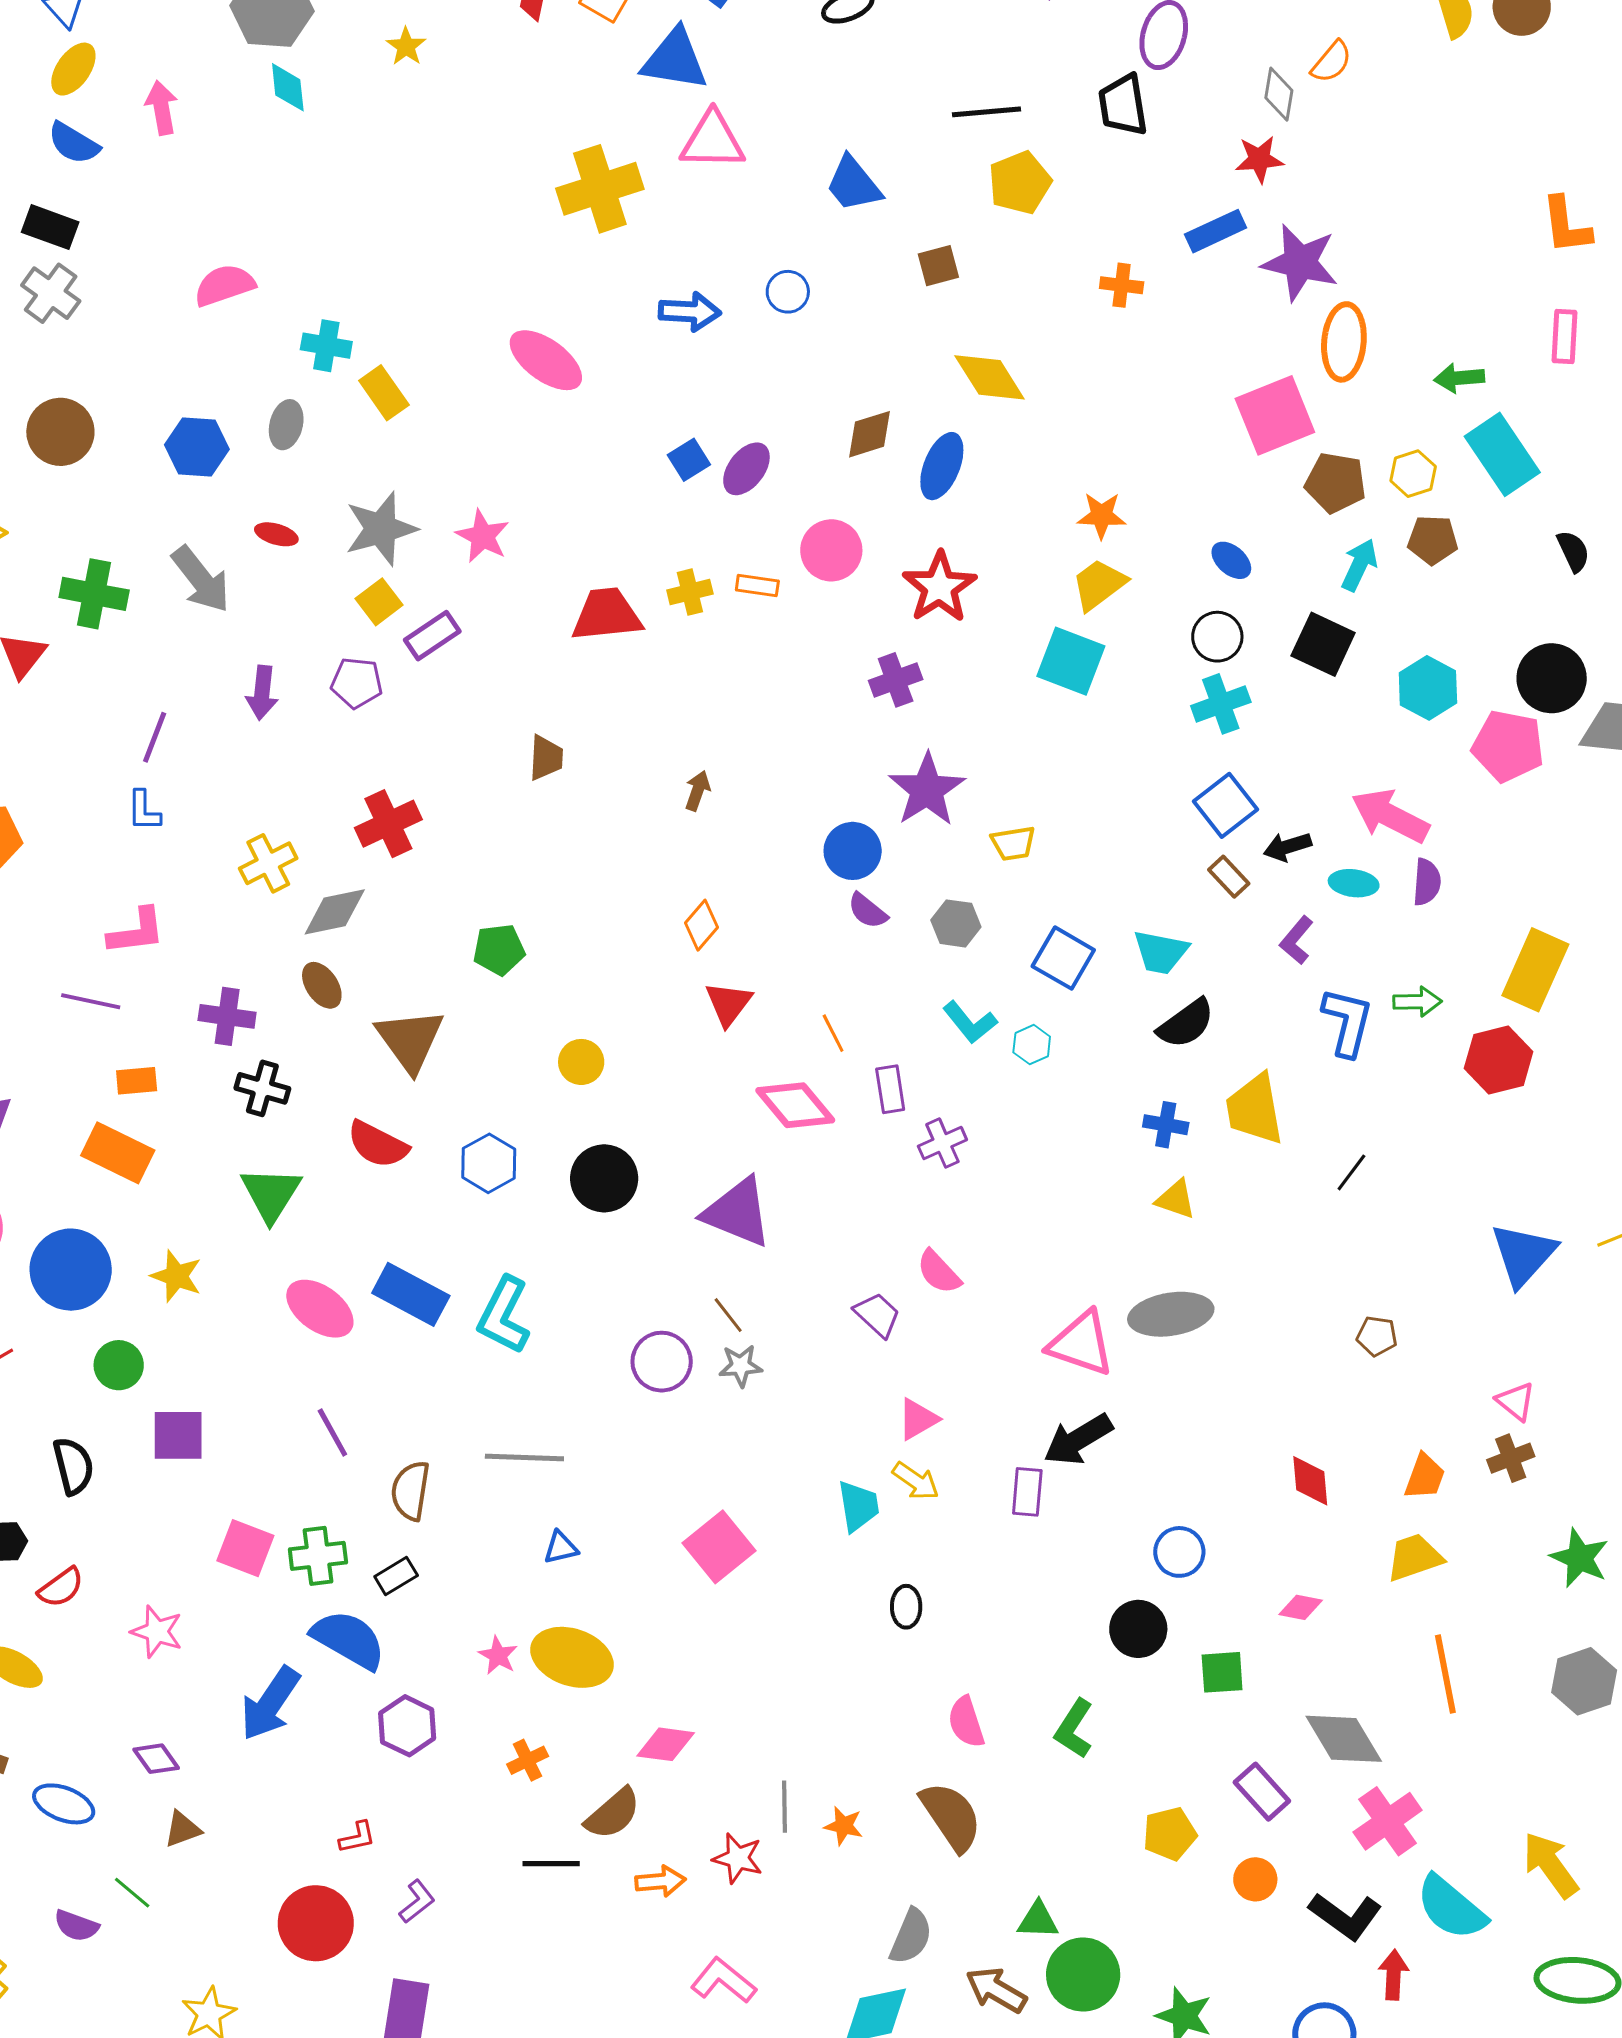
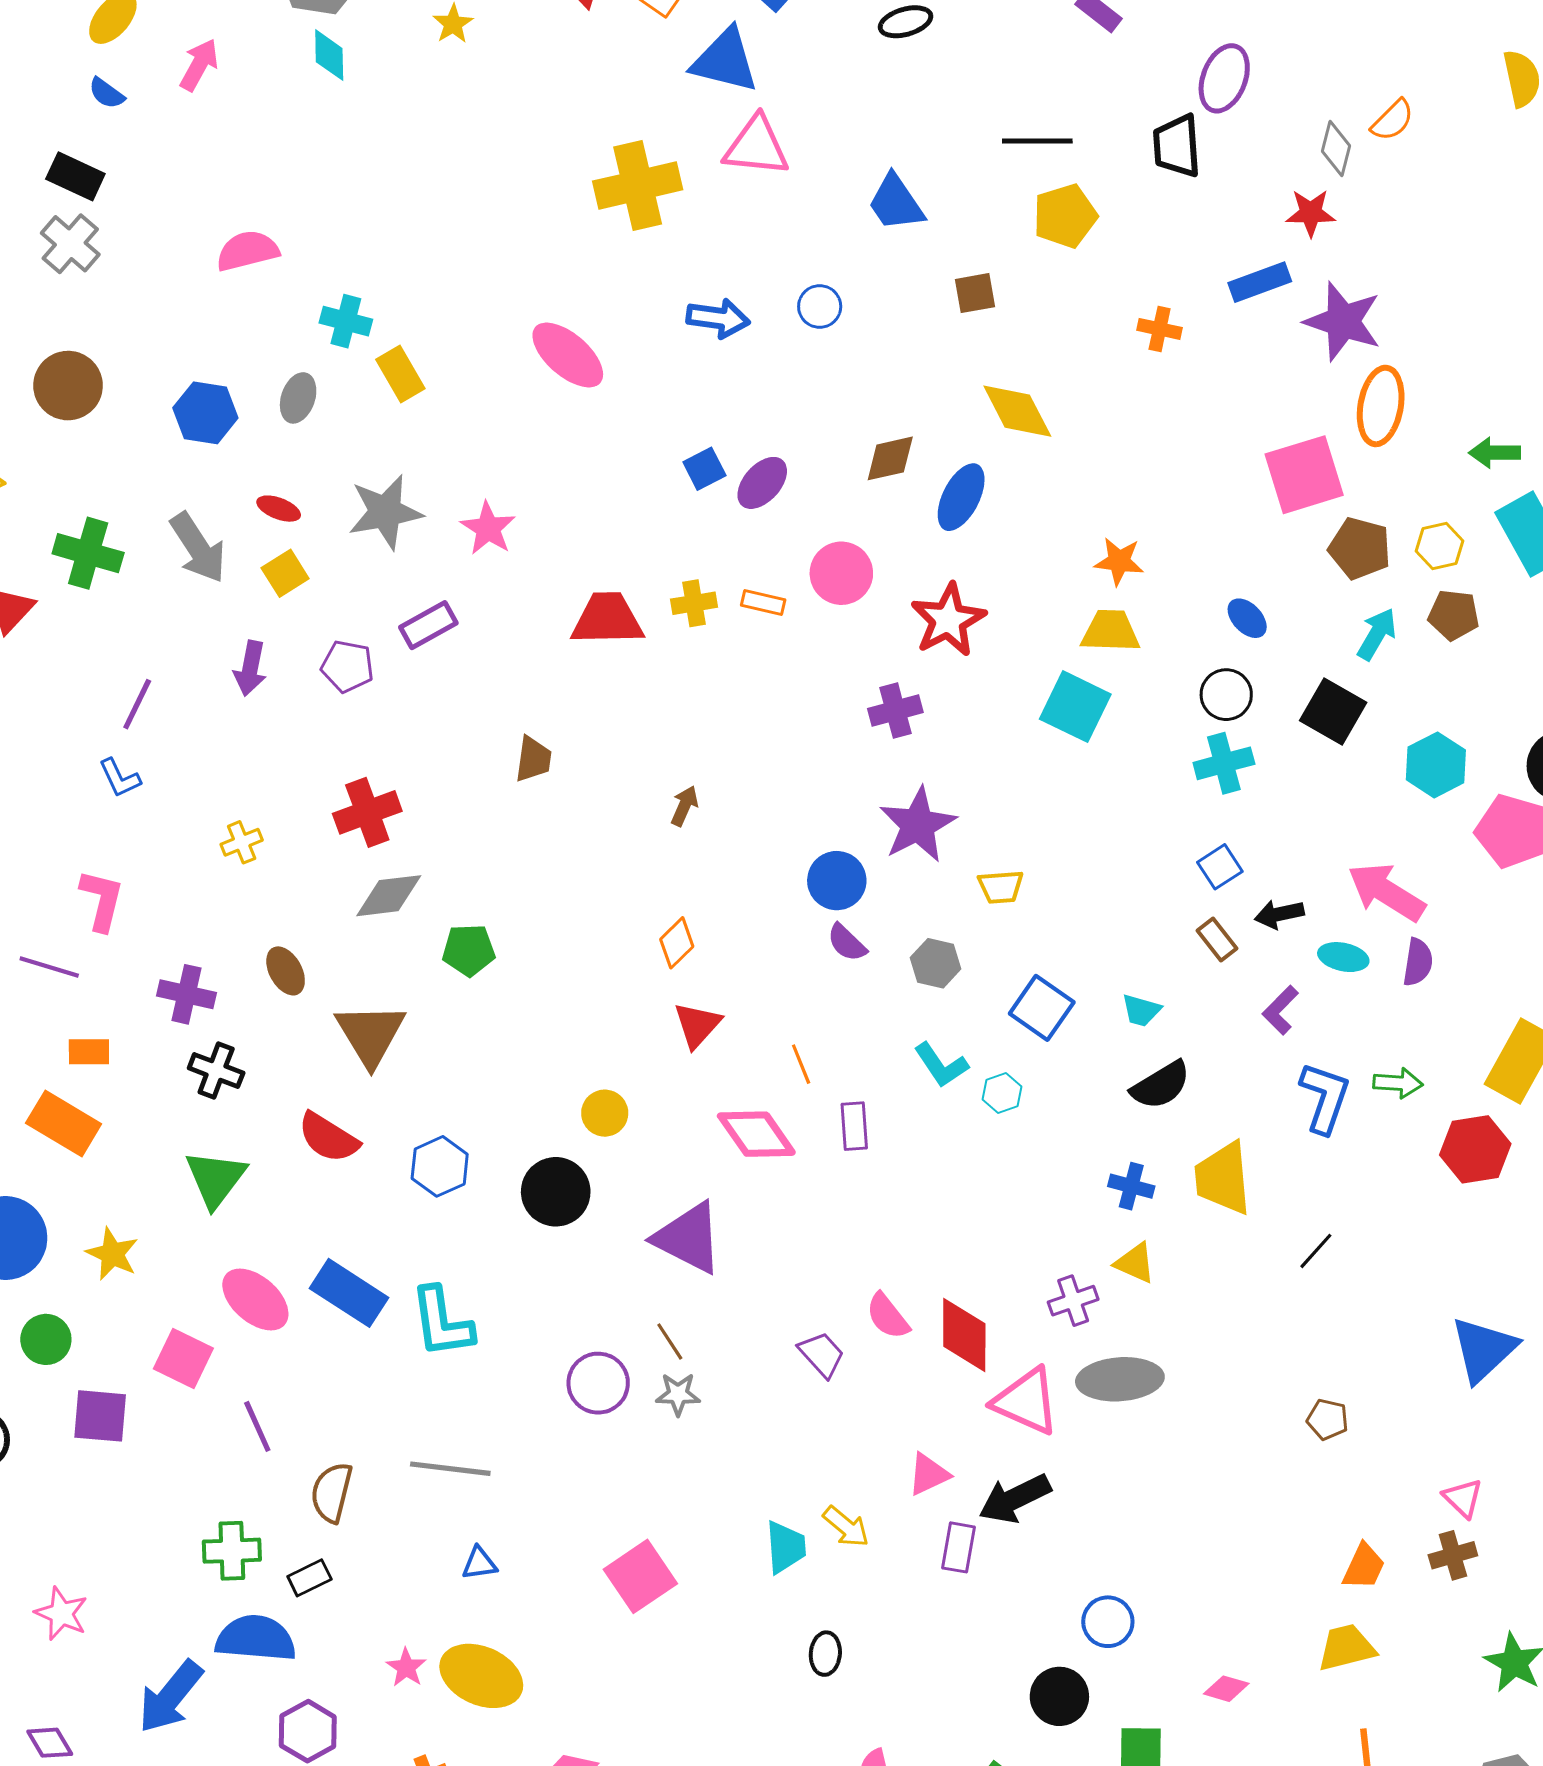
pink arrow: (162, 108) -> (199, 65), turned 34
blue semicircle: (74, 143) -> (107, 93), size x0.7
yellow trapezoid: (1099, 584) -> (1110, 631), turned 34
yellow square: (379, 602) -> (285, 573), moved
blue square: (1225, 805) -> (1220, 867), size x0.7
blue L-shape: (144, 811) -> (120, 778), turned -30
yellow cross: (268, 863) -> (242, 842), size x0.7
gray diamond: (335, 912) -> (389, 896), moved
pink L-shape: (136, 932) -> (102, 900), turned -74
cyan trapezoid: (1161, 952) -> (1141, 1010), size x0.7
yellow circle: (581, 1062) -> (605, 1113), moved
purple cross: (942, 1143) -> (1073, 1301), moved
cyan L-shape: (504, 1315) -> (442, 1322), turned -40
pink triangle: (918, 1419) -> (929, 1474), moved
red diamond: (1310, 1481) -> (964, 1335), moved, size x1.4
pink square: (245, 1548) -> (183, 1359), moved
blue semicircle: (349, 1640) -> (256, 1638), turned -30

